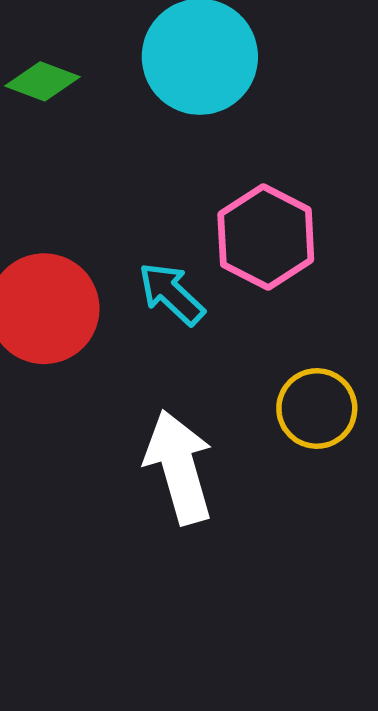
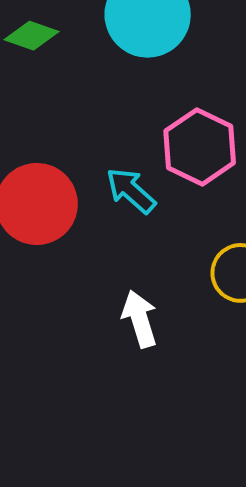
white arrow: (179, 467) -> (140, 319), size x0.7

